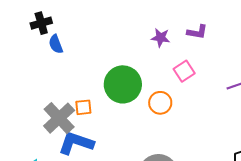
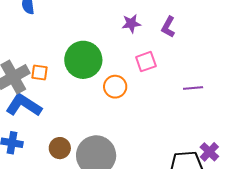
purple L-shape: (197, 32) -> (168, 27), turned 95
purple star: (161, 38) -> (131, 23), turned -30

